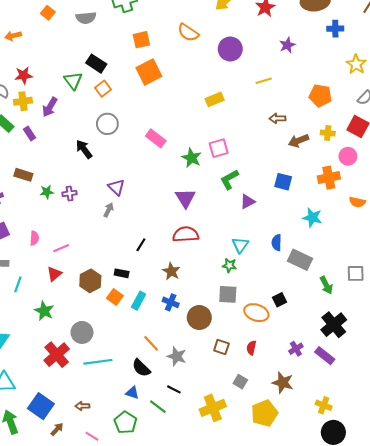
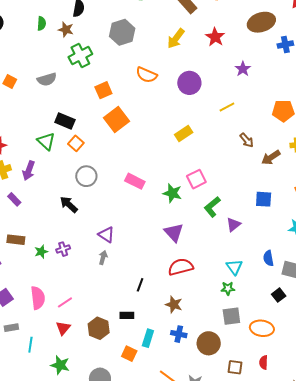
brown arrow: (277, 118) -> (247, 140), turned -119
pink semicircle: (34, 238) -> (38, 298), size x1.6
orange square: (115, 297) -> (129, 354), moved
black square: (279, 300) -> (279, 295), moved

